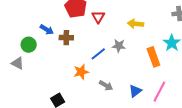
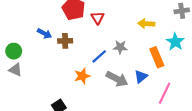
yellow arrow: (136, 24) -> (146, 24), moved
green circle: (29, 45) -> (14, 51), moved
gray arrow: (106, 86) -> (117, 79), moved, size x1.5
blue triangle: (135, 91) -> (141, 77), moved

